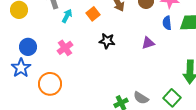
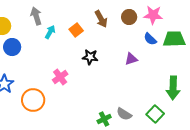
blue semicircle: (167, 23) -> (150, 39), turned -40
blue circle: (28, 47) -> (12, 47), moved
pink cross: (65, 48) -> (60, 77), moved

